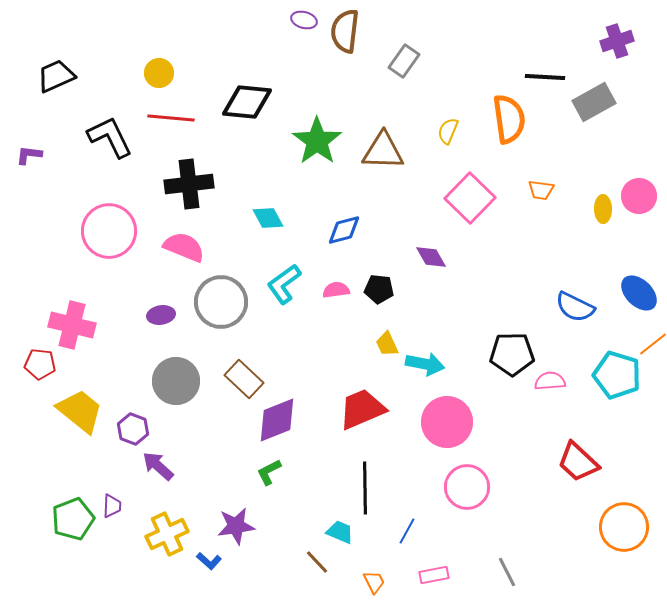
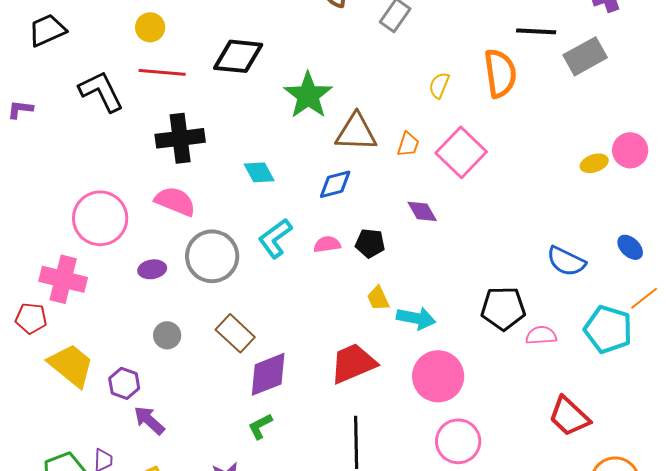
brown triangle: (383, 151) -> (356, 132), moved
orange trapezoid: (541, 190) -> (408, 144), moved, turned -80
yellow ellipse: (603, 209) -> (594, 163), turned 72
pink circle: (109, 231) -> (100, 218), moved
blue ellipse: (639, 293) -> (630, 247), size x0.7
gray circle: (176, 381) -> (167, 335), size x0.6

